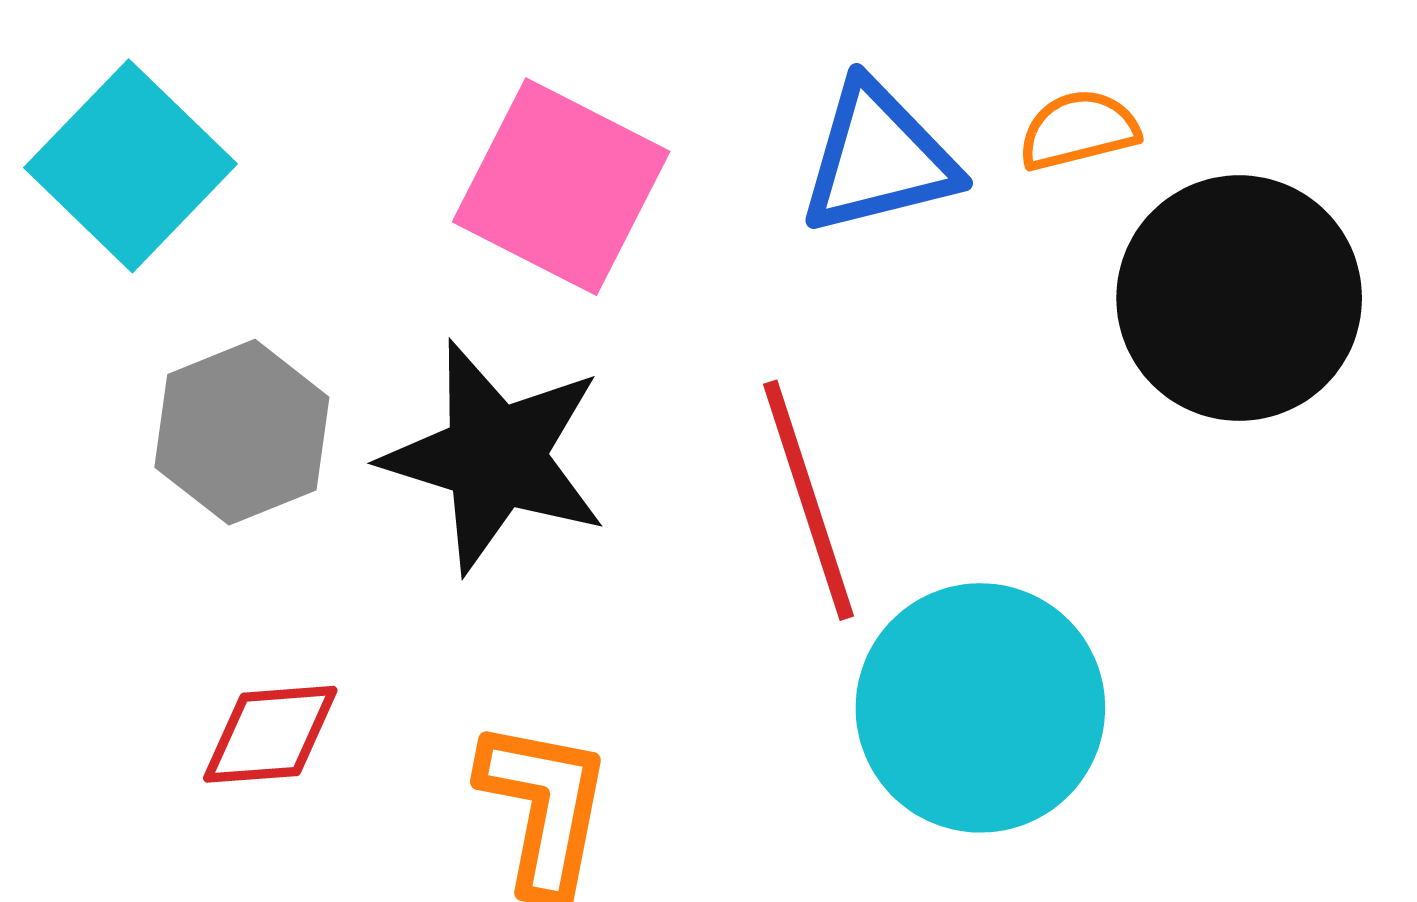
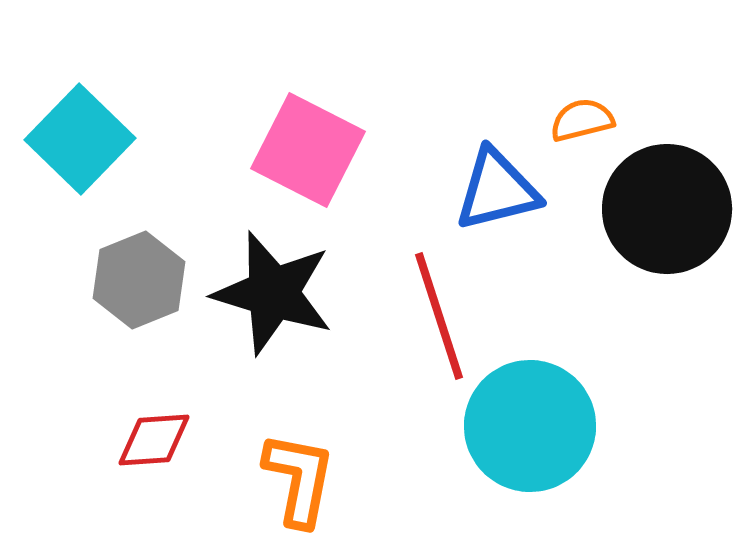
blue triangle: (878, 158) -> (497, 190), moved

